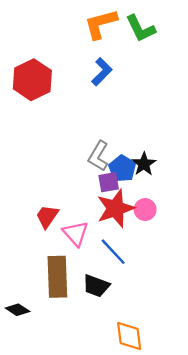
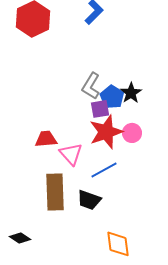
red trapezoid: (47, 216) -> (46, 139), turned 50
blue line: (113, 252) -> (104, 170), turned -76
black diamond: (18, 310) -> (20, 238), moved

